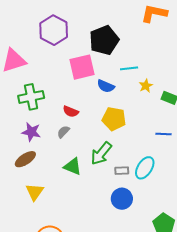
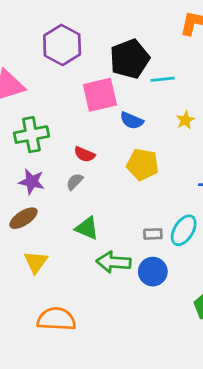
cyan line: (129, 68) -> (163, 79), moved
green arrow: (101, 153) -> (114, 262), moved, turned 55

